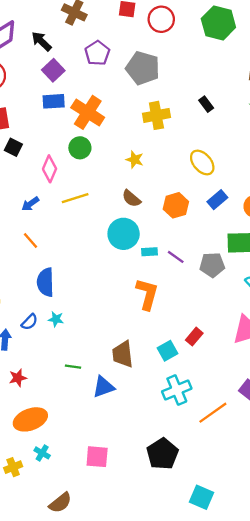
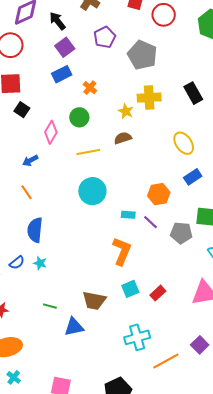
blue rectangle: (54, 101) -> (62, 74), turned -30
black rectangle: (206, 104) -> (193, 93), size x1.5
orange cross: (88, 112) -> (90, 88), size x0.5
yellow star: (135, 160) -> (126, 111), moved
yellow line: (75, 198) -> (88, 152), moved
brown semicircle: (131, 198) -> (123, 138), moved, turned 114
orange hexagon: (176, 205) -> (159, 194), moved
cyan circle: (124, 234) -> (92, 191), moved
cyan square: (167, 351) -> (130, 289), moved
brown trapezoid: (123, 354) -> (94, 301), turned -80

